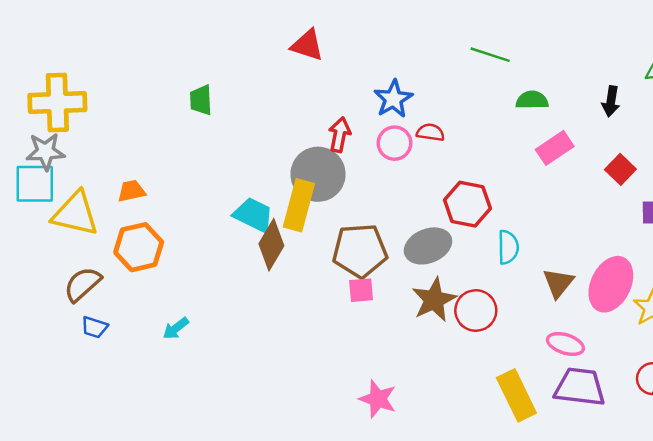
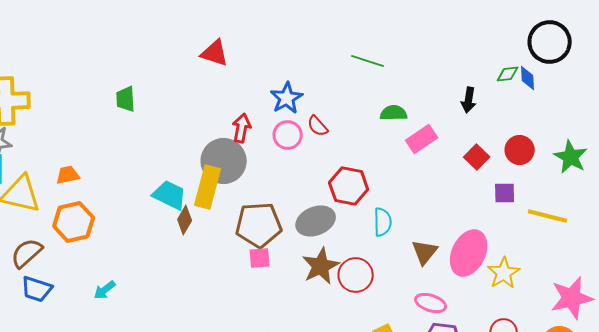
green semicircle: (532, 100) -> (394, 113), moved
red semicircle: (430, 132) -> (318, 126), turned -140
brown diamond: (271, 245) -> (185, 220), size x0.7
blue trapezoid: (94, 327) -> (37, 289), size x1.4

